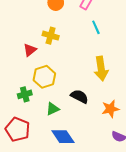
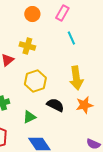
yellow hexagon: (44, 77) -> (35, 81), moved
orange star: (110, 109) -> (84, 105), moved

